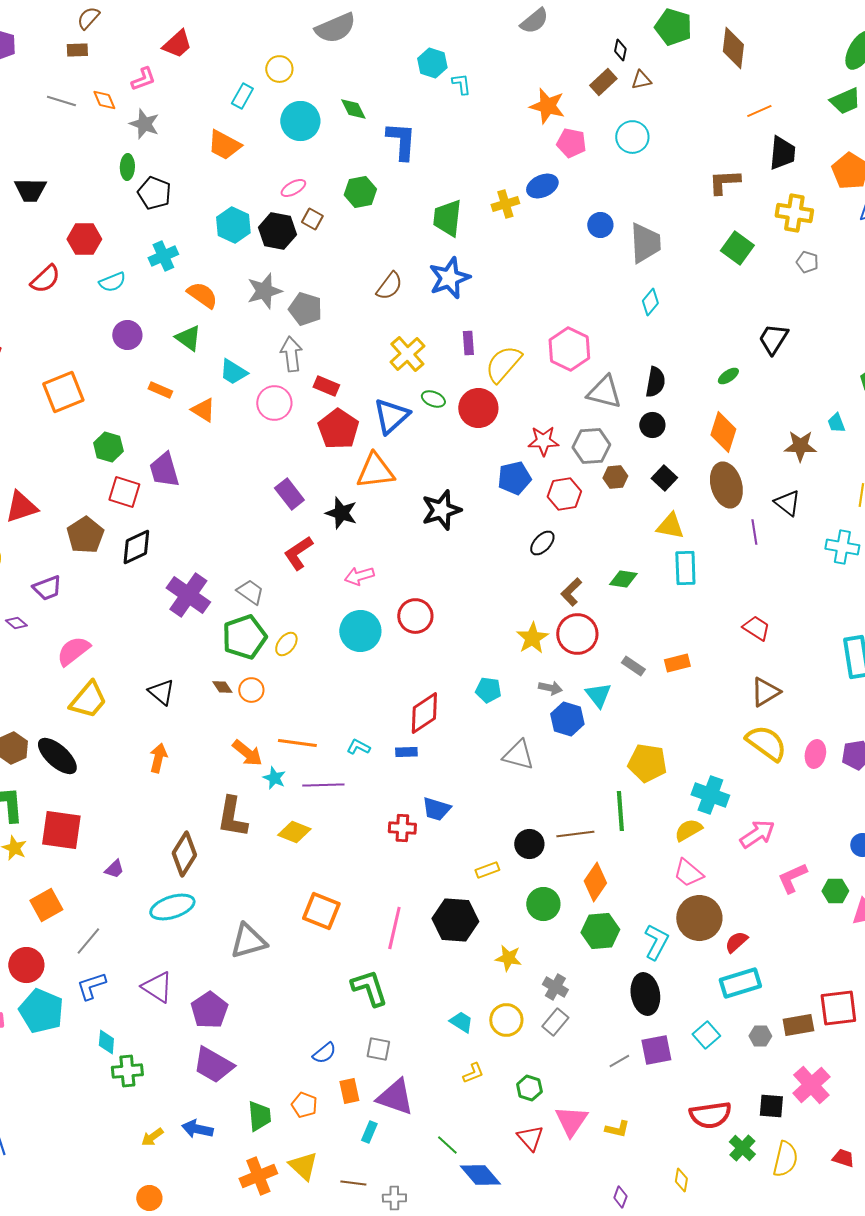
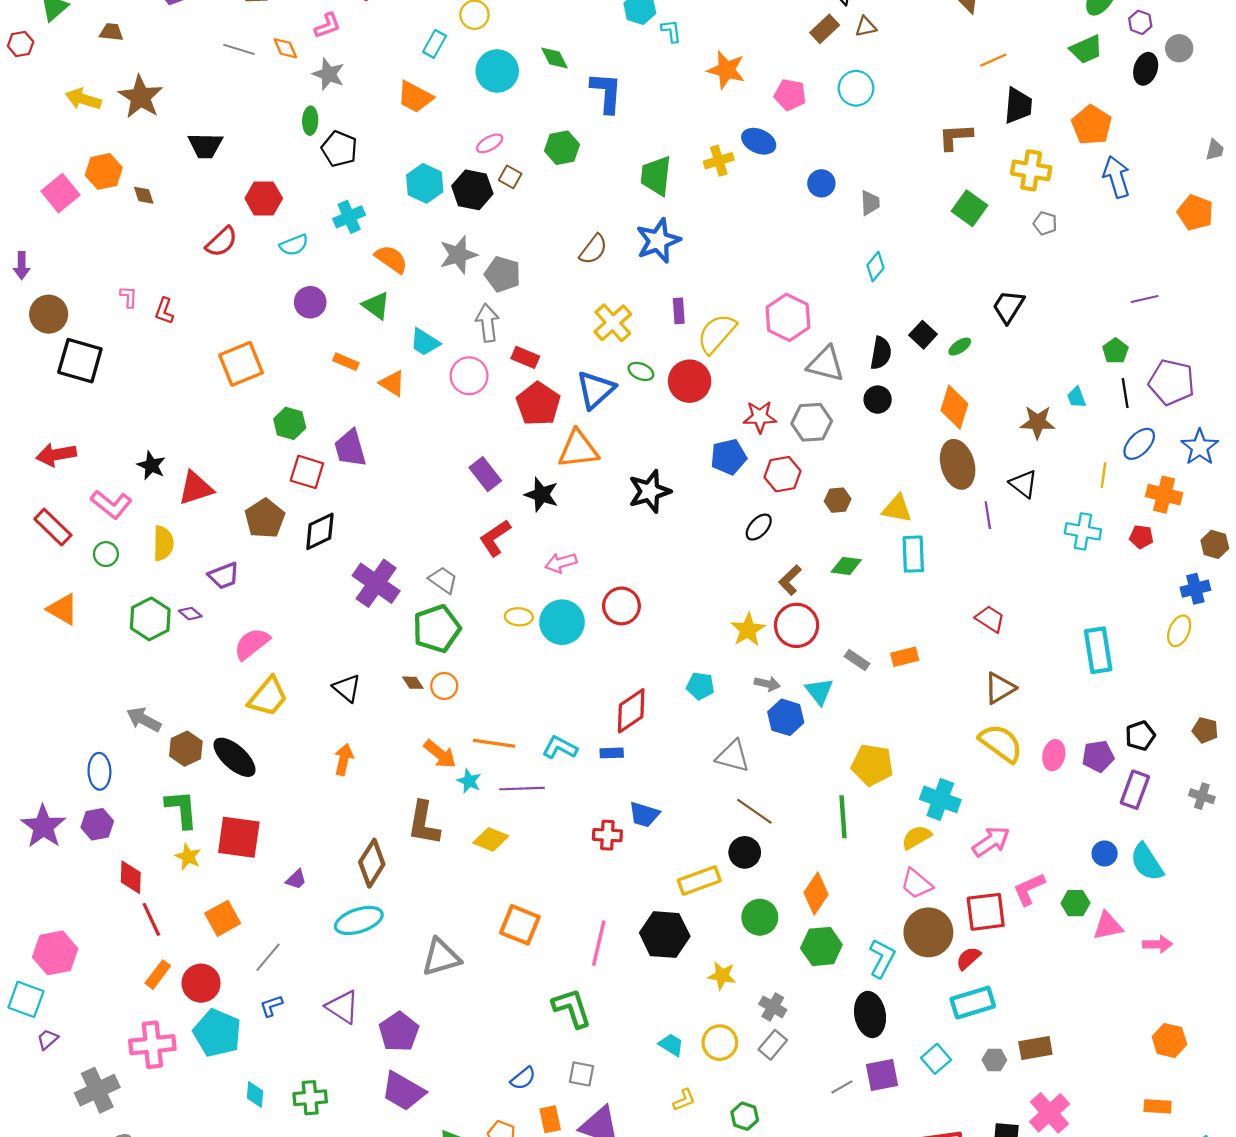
orange star: (547, 106) -> (726, 70), moved
blue ellipse: (542, 186) -> (759, 141), turned 48
gray trapezoid: (645, 243) -> (870, 203), size x0.6
brown hexagon: (615, 477) -> (838, 500), moved
black square: (664, 478) -> (923, 335), moved
yellow ellipse: (286, 644) -> (519, 617), moved, turned 55
cyan L-shape: (358, 747) -> (560, 748), size x1.4
brown line: (575, 834) -> (754, 811), moved, turned 42
yellow rectangle: (487, 870) -> (699, 880), size x1.6
blue L-shape: (91, 986) -> (271, 1006), size x0.7
red square: (838, 1008) -> (986, 912), moved
cyan diamond: (106, 1042) -> (255, 1094), moved

